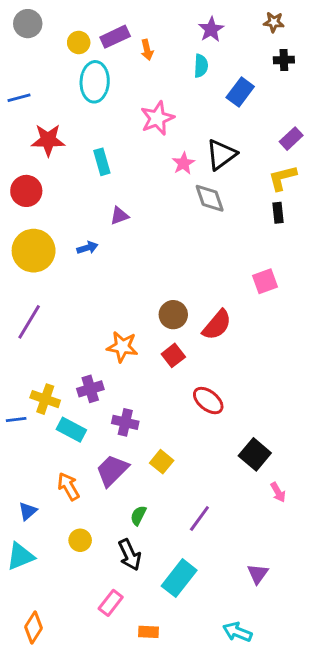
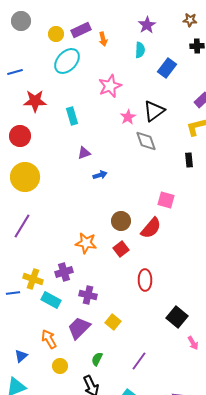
cyan ellipse: (95, 82) -> (67, 61), turned 40
black rectangle: (278, 213) -> (189, 160), moved
blue arrow: (87, 248) -> (100, 175), moved
pink square: (265, 281) -> (166, 200), moved, turned 36
red ellipse: (208, 401) -> (145, 280), turned 50
yellow circle: (80, 540) -> (60, 366), moved

